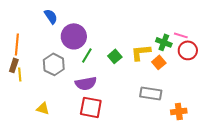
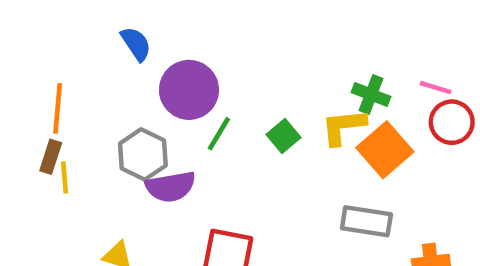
green cross: (164, 42) -> (371, 94), moved
orange square: (159, 62) -> (385, 150), size x1.6
purple semicircle: (86, 83) -> (171, 187), moved

